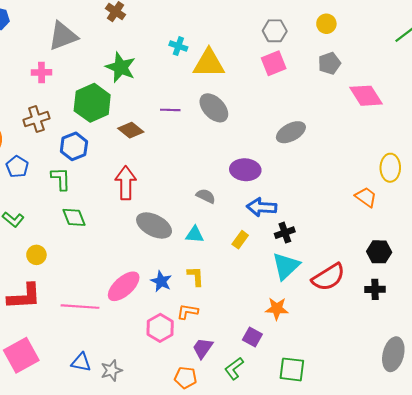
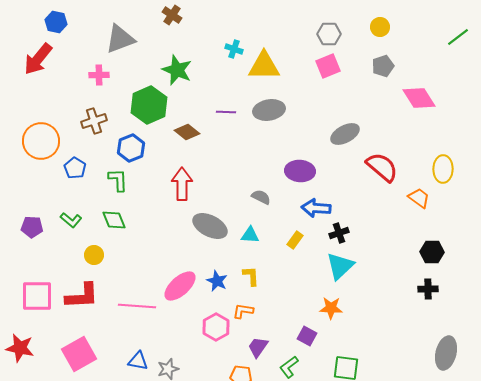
gray ellipse: (214, 108) -> (269, 110), turned -56
green diamond: (74, 217) -> (114, 220), moved
red semicircle: (328, 277) -> (382, 167), moved, turned -108

